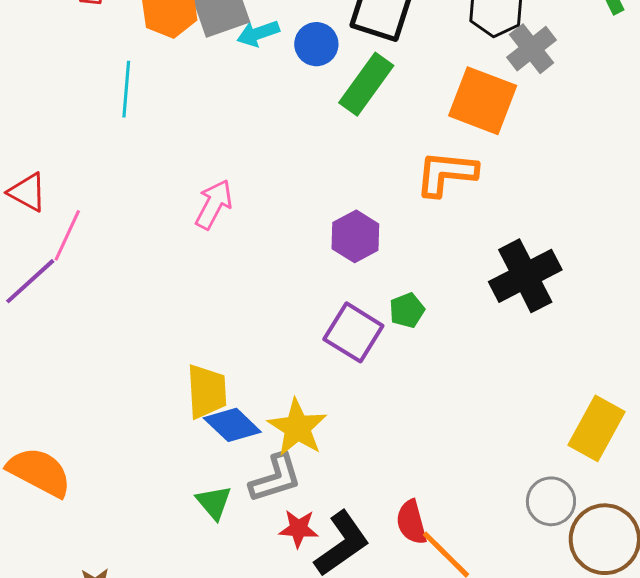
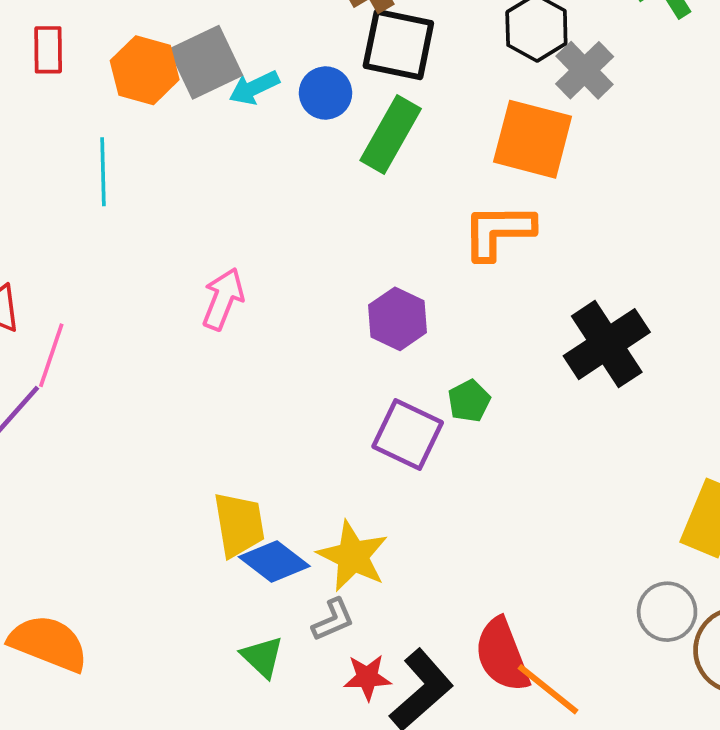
gray L-shape: (275, 478) -> (333, 620), size x0.7
red semicircle: (411, 522) -> (502, 655), size x1.4

